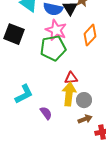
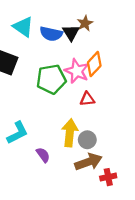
pink star: (56, 30) -> (77, 71), moved
red triangle: (71, 78) -> (87, 99), moved
brown arrow: (85, 119) -> (88, 162), size x1.6

